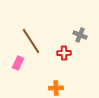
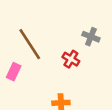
red cross: (64, 53) -> (71, 59), turned 32

